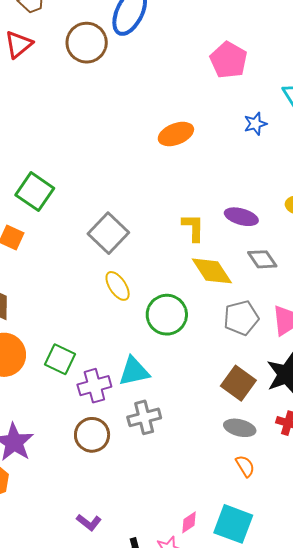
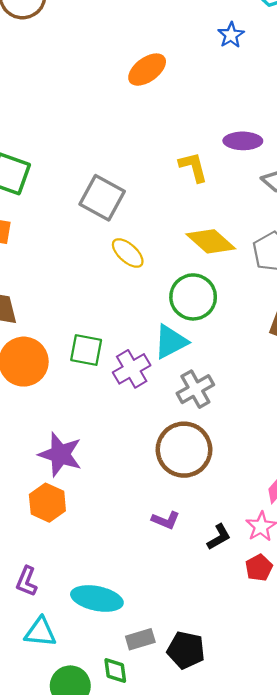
yellow diamond: (212, 271) -> (211, 241), moved
green circle: (167, 315) -> (193, 297), moved
brown circle: (92, 435) -> (184, 450), moved, size x1.4

